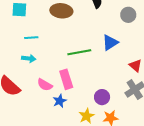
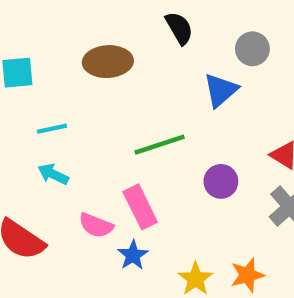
blue triangle: (110, 43) -> (221, 90), moved
cyan arrow: (29, 58) -> (53, 174), turned -152
purple circle: (102, 97) -> (221, 181), moved

